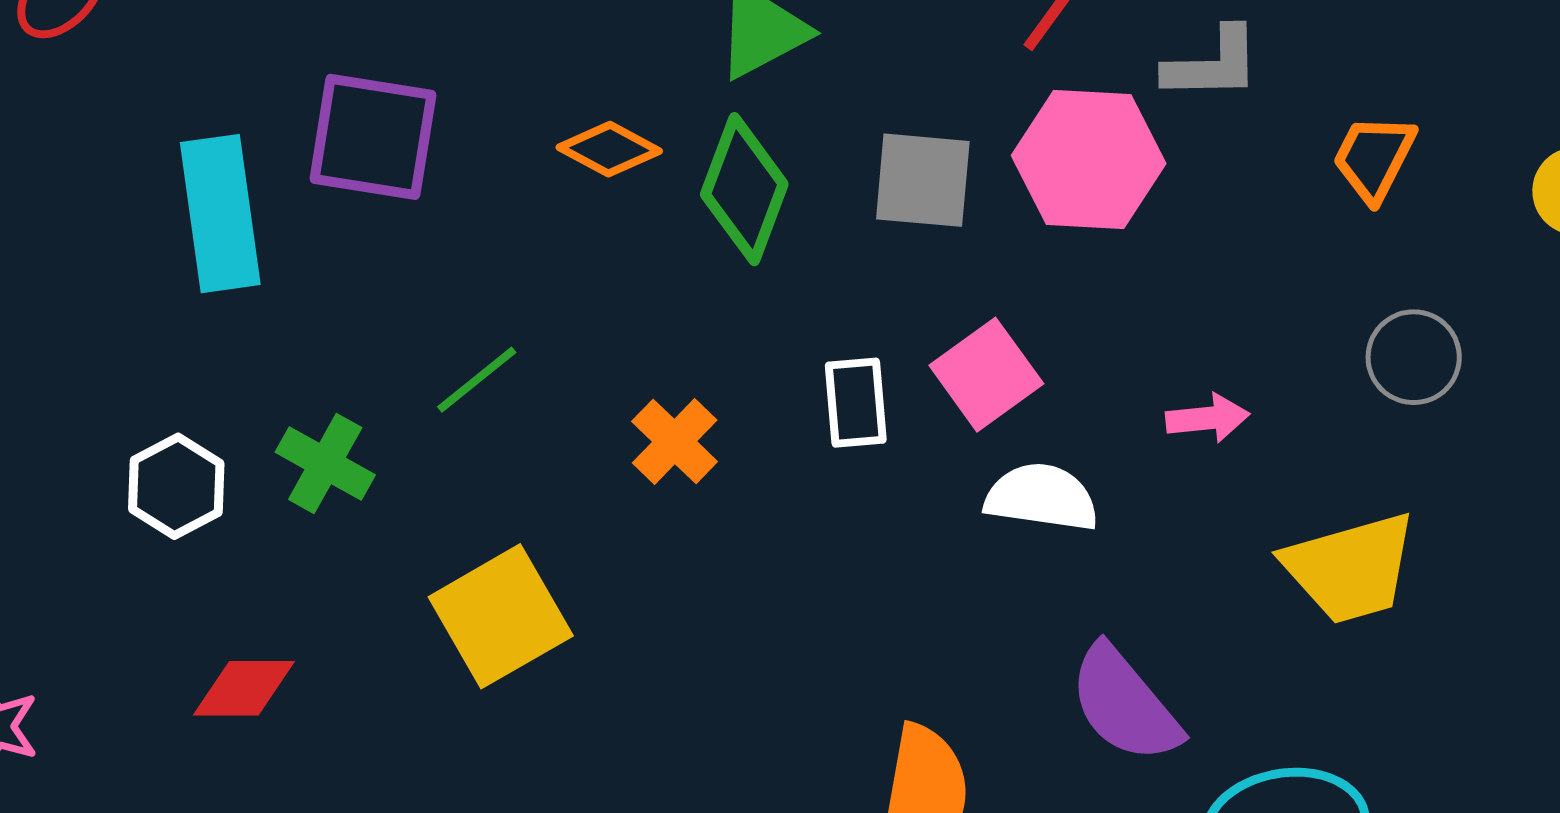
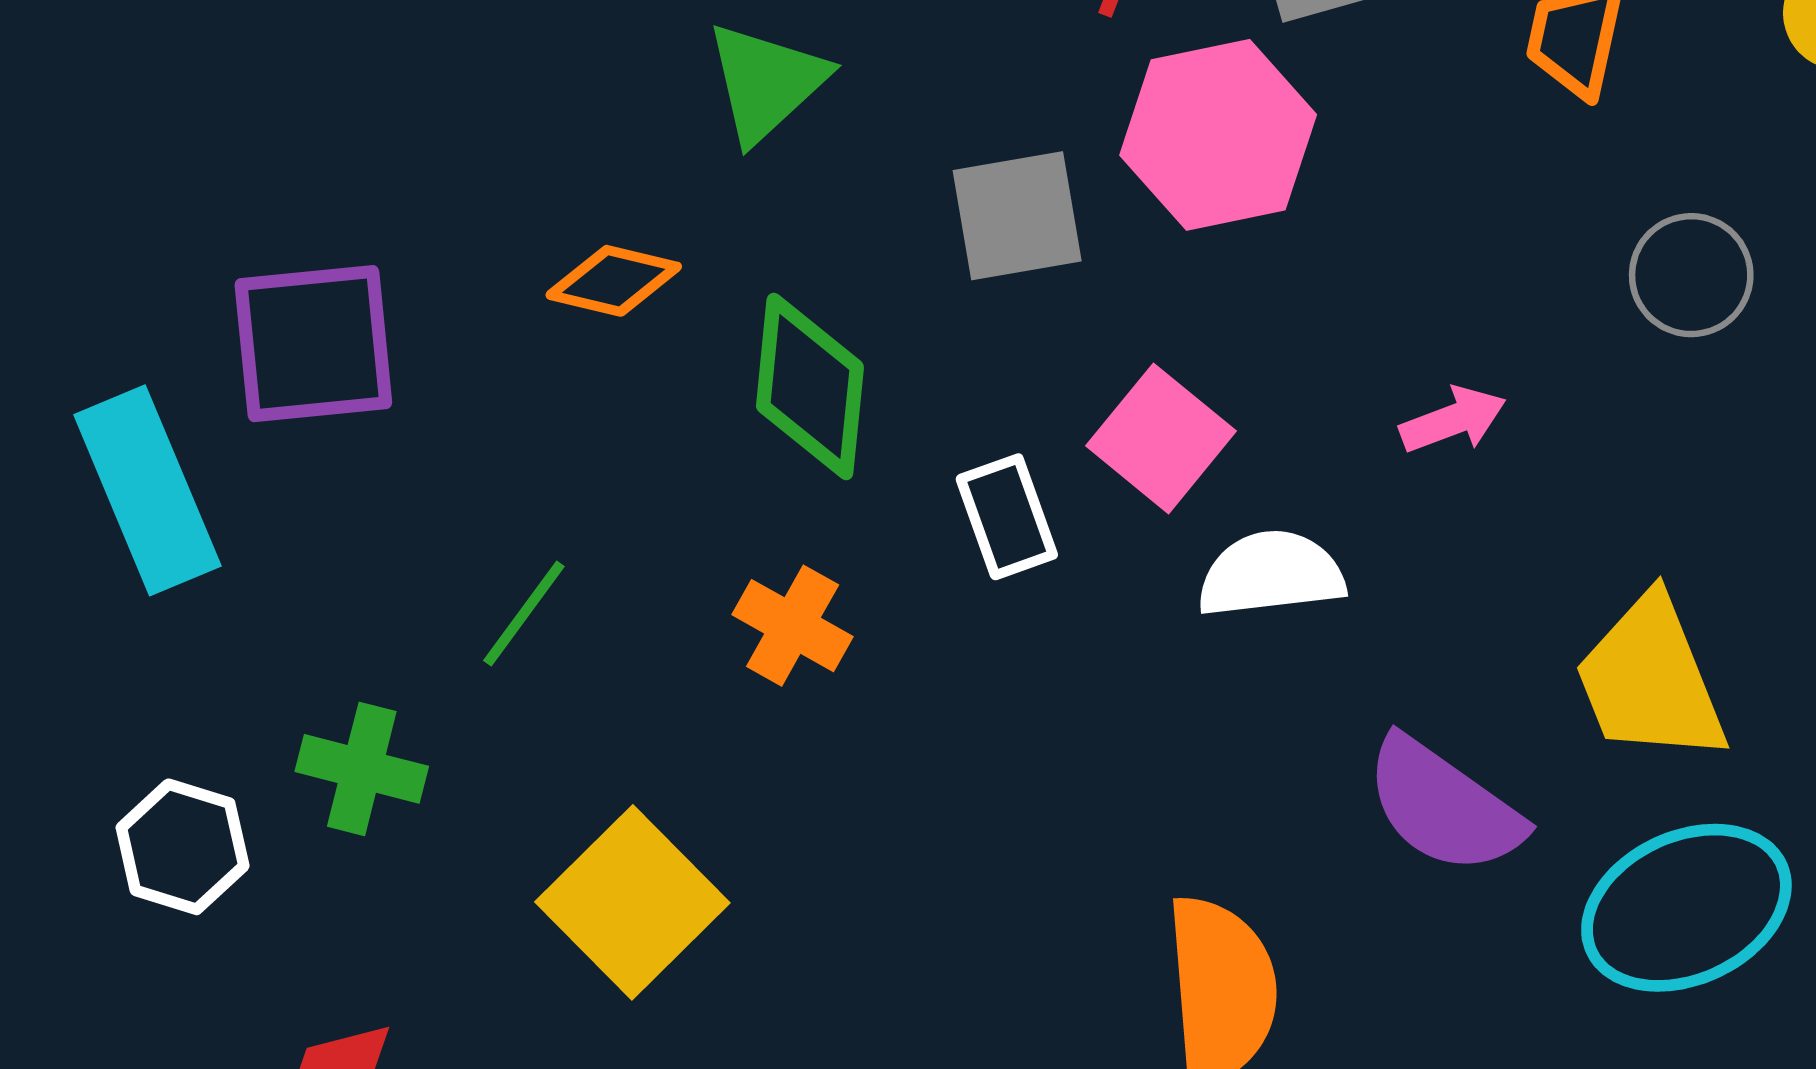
green diamond: (744, 189) -> (810, 386), moved
yellow trapezoid: (1350, 568) -> (1650, 680), moved, turned 99

